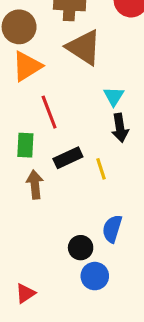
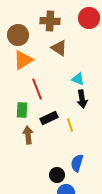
brown triangle: (84, 47) -> (59, 48), size x0.7
cyan triangle: (114, 96) -> (78, 79), turned -40

